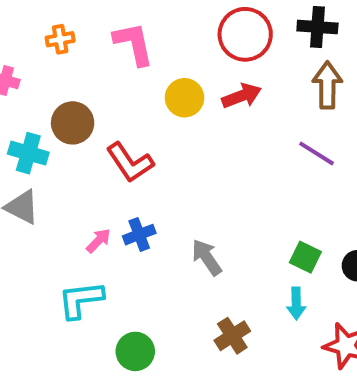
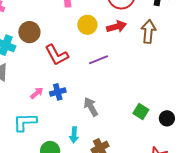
brown arrow: (327, 85) -> (148, 31), moved
purple line: (316, 153) -> (99, 60), moved, turned -60
cyan arrow: (296, 304) -> (74, 135), moved

